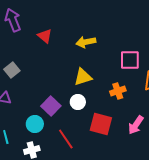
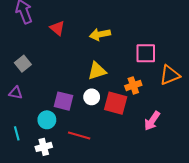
purple square: (51, 106) -> (64, 101), turned -30
red square: (101, 124) -> (116, 103), moved
red line: (66, 139) -> (79, 135), turned -40

